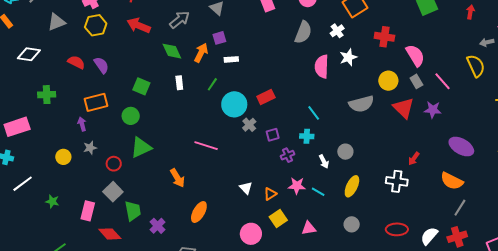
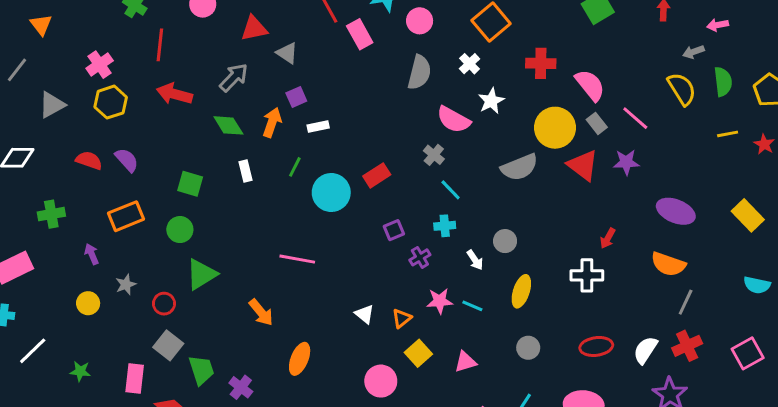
pink semicircle: (322, 67) -> (453, 120), turned -55
yellow circle: (388, 81) -> (555, 128), size x1.4
purple arrow: (82, 124) -> (92, 254), moved
gray cross: (249, 125) -> (434, 155), moved

